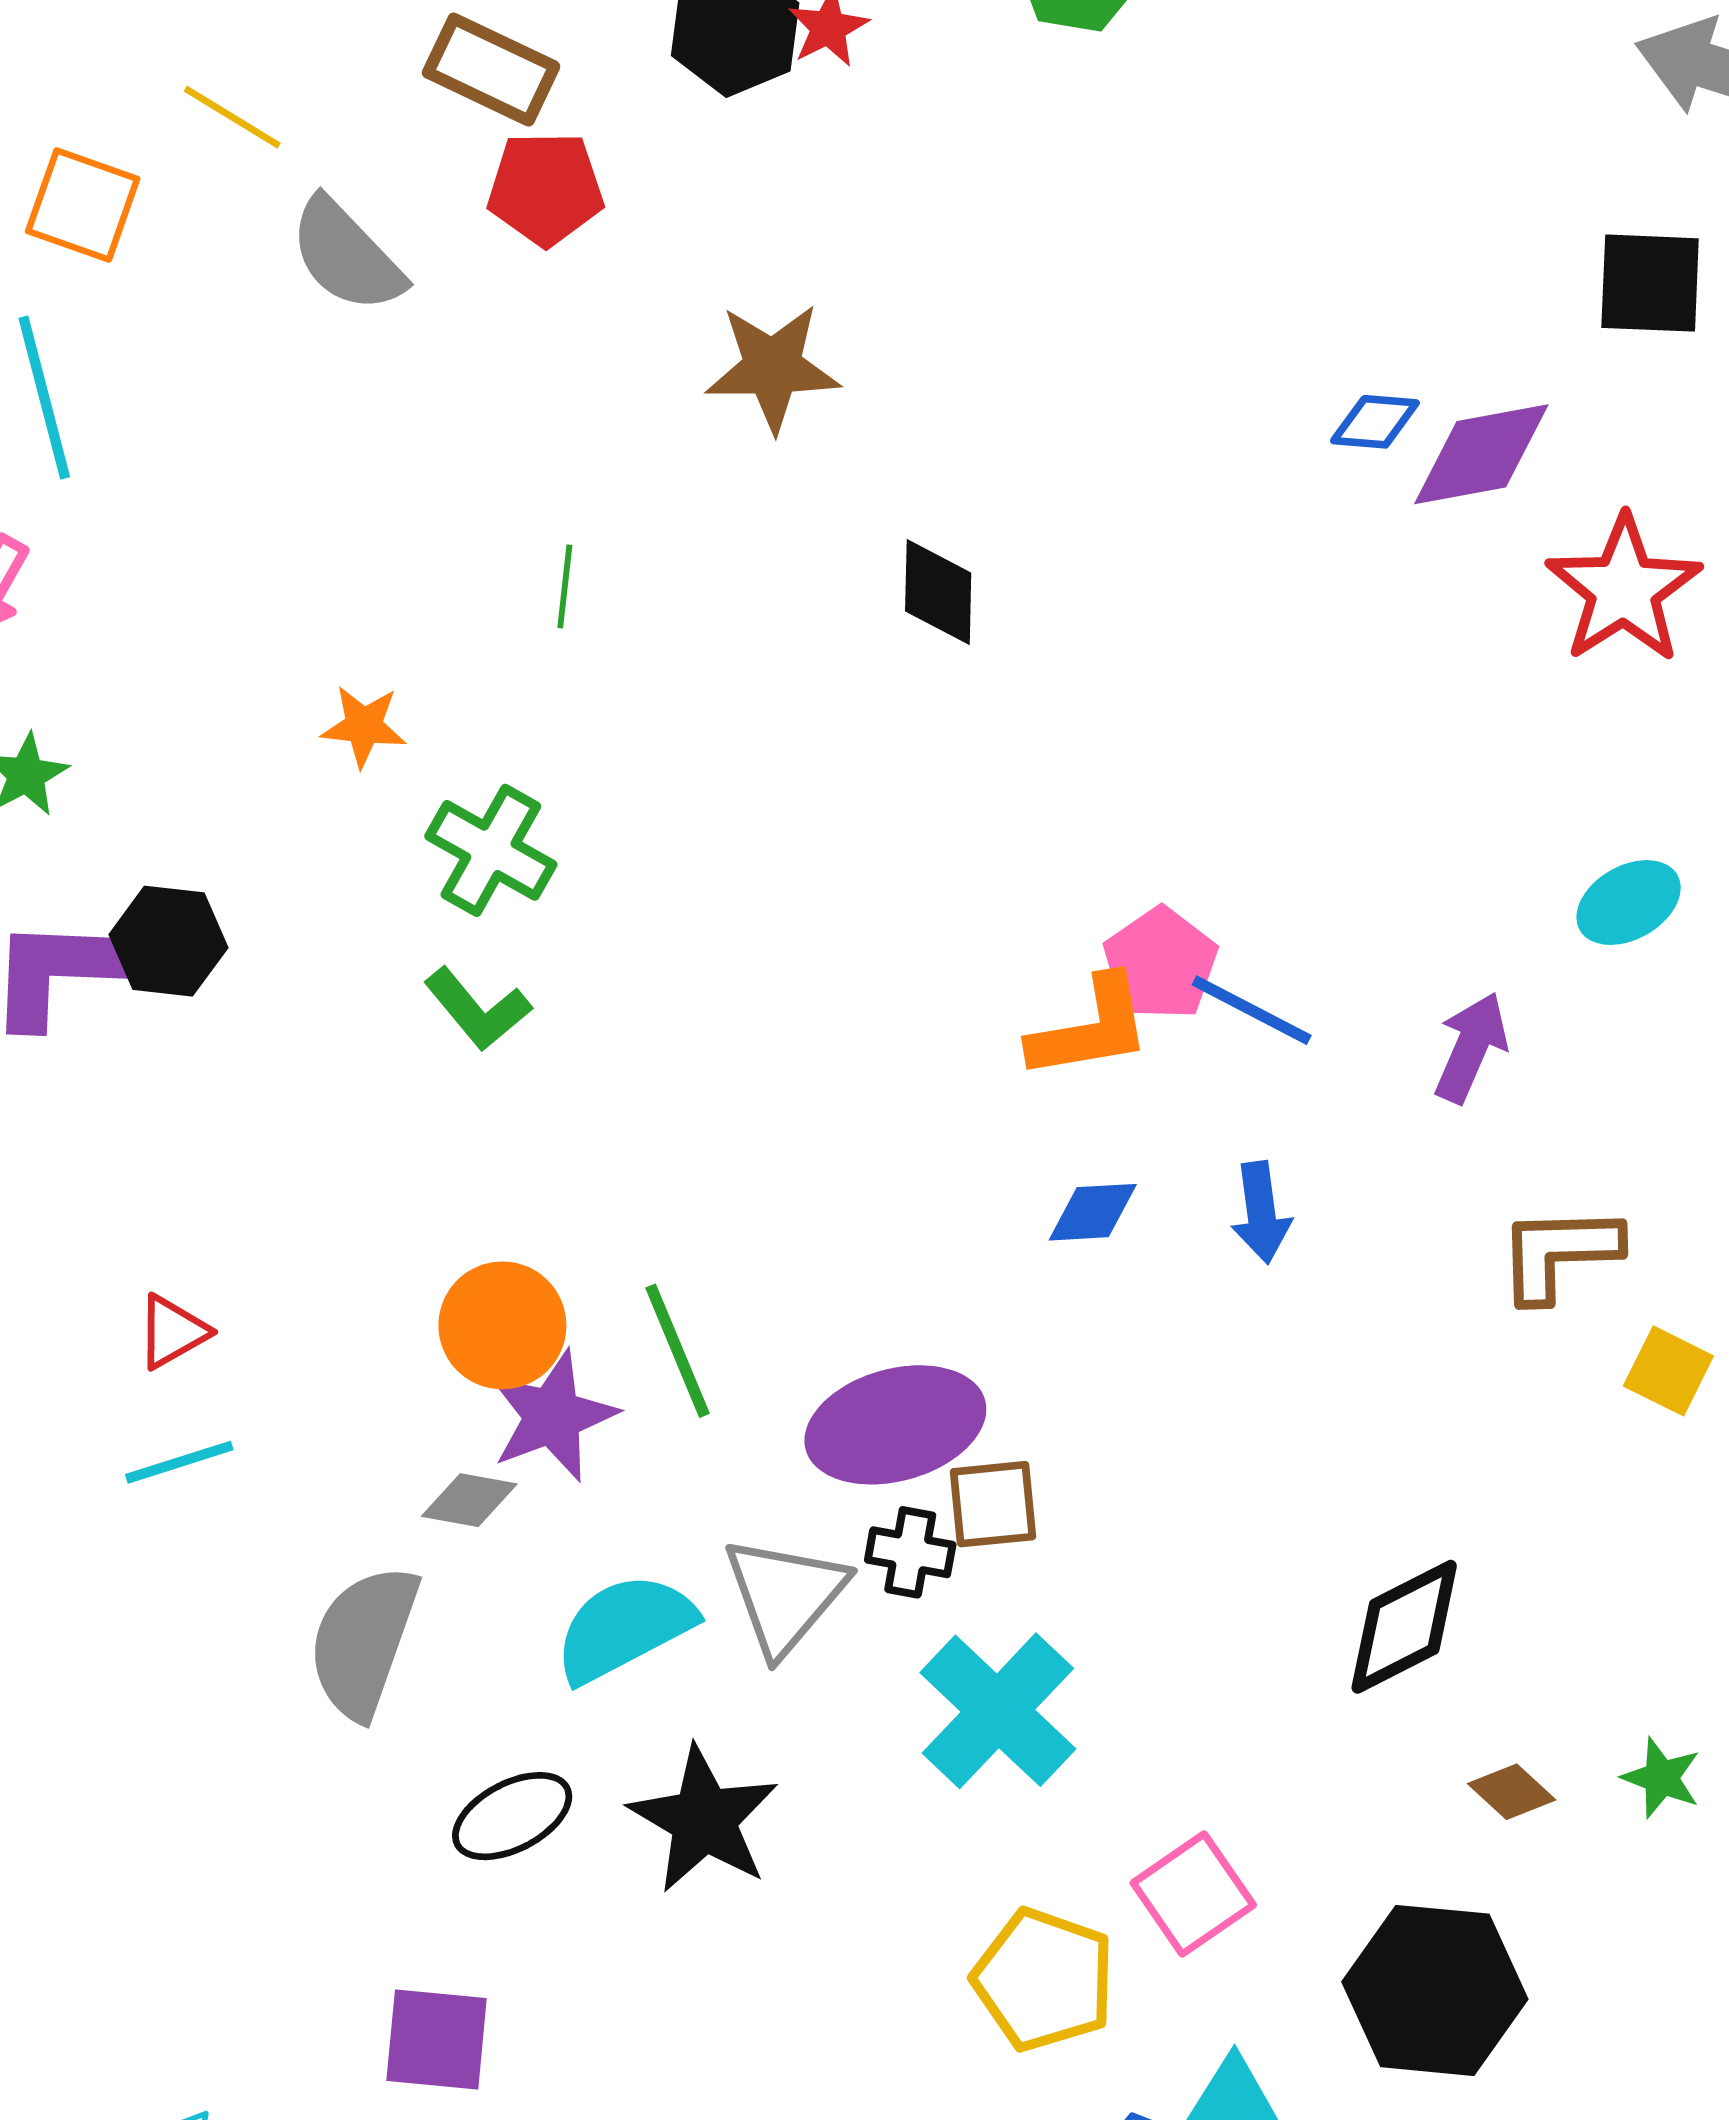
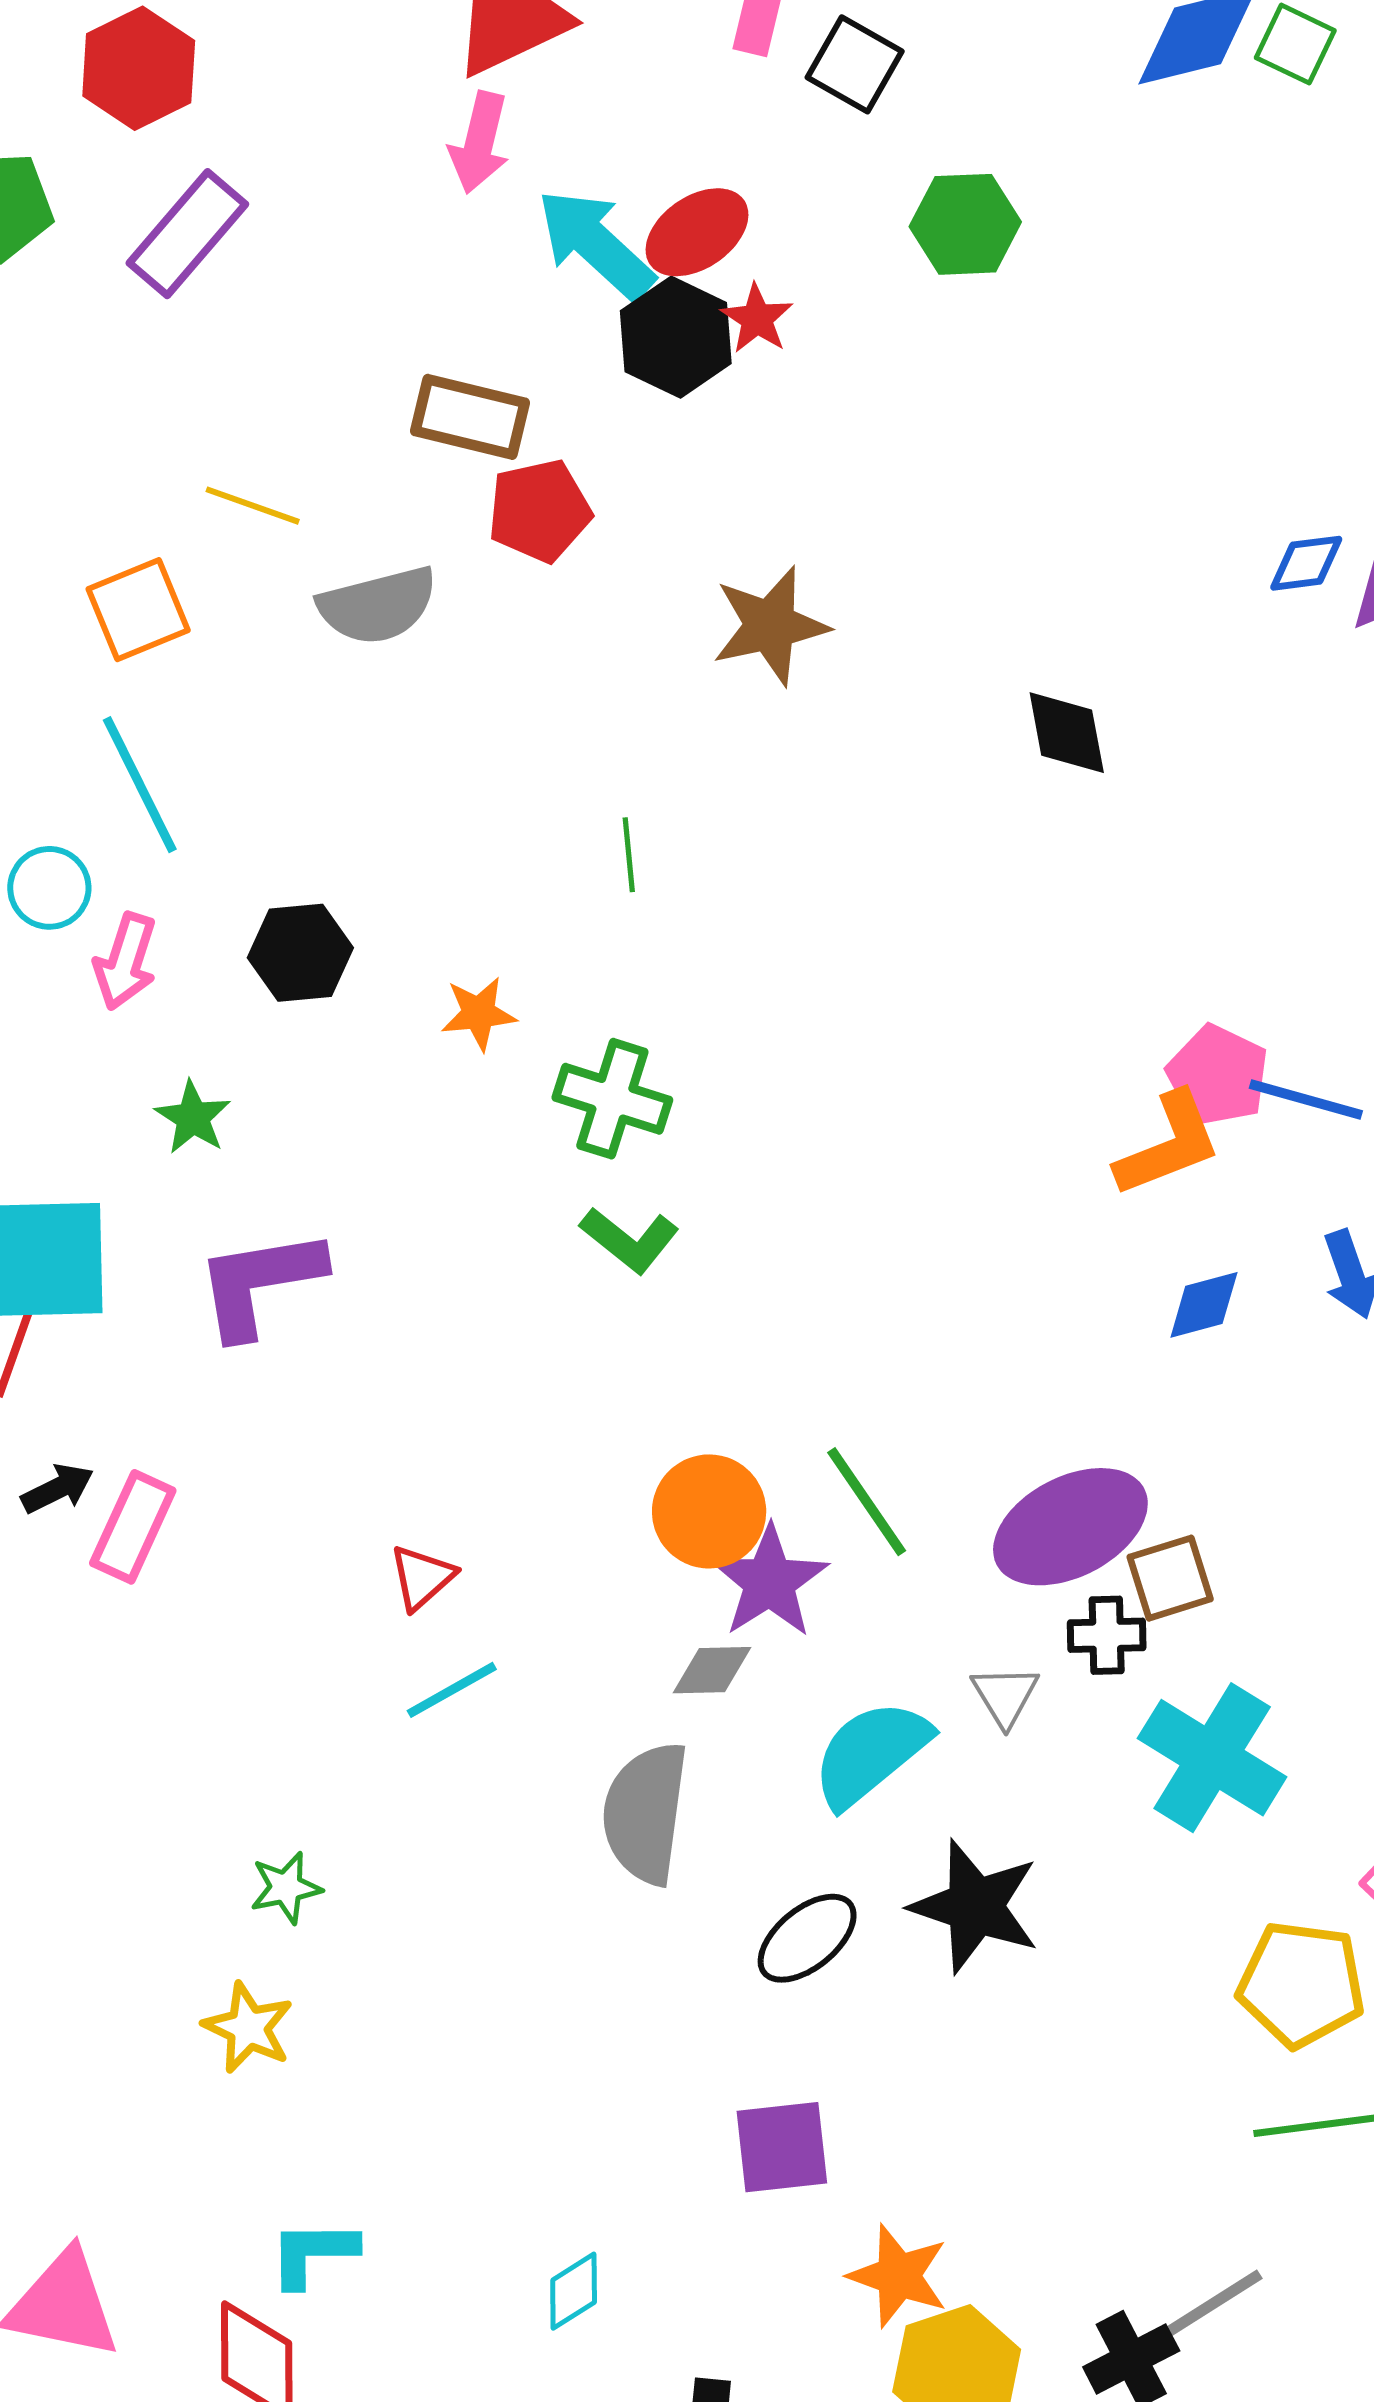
orange square: (83, 205) -> (138, 610), turned -30
gray semicircle: (346, 255) -> (378, 605), turned -49
black diamond: (938, 592) -> (1067, 733), moved
black hexagon: (168, 941) -> (300, 953), moved
gray triangle: (785, 1595) -> (1005, 1696), size x0.6

